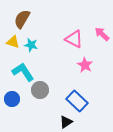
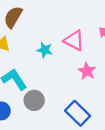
cyan star: (31, 45) -> (45, 50), moved

